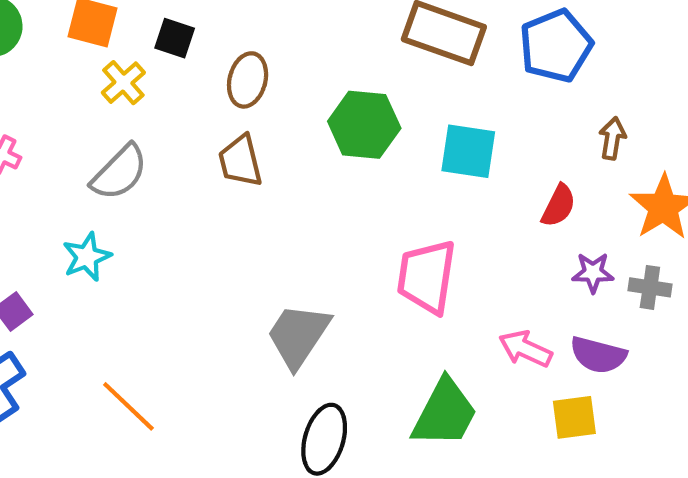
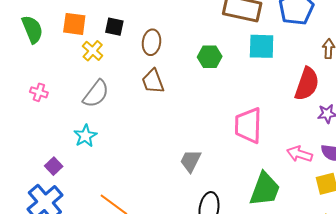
green hexagon: (364, 125) -> (210, 57), size x0.7
cyan square: (468, 151) -> (262, 46), moved
red semicircle: (559, 206) -> (307, 84), size x1.6
gray trapezoid: (298, 335) -> (191, 161), size x0.7

